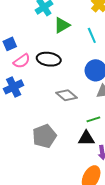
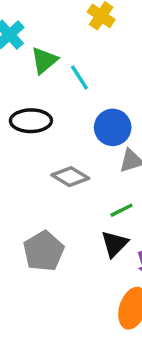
cyan line: (92, 35) -> (79, 77), moved
black triangle: (86, 138) -> (115, 244), turned -36

